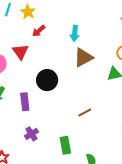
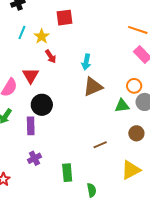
red arrow: (39, 31) -> (51, 56), turned -88
black circle: (47, 80) -> (42, 105), moved
brown line: (85, 113) -> (100, 145), moved

